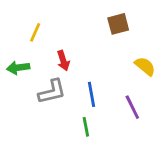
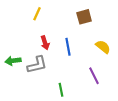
yellow line: (35, 32) -> (37, 14), moved
green arrow: (18, 68) -> (13, 61), moved
blue line: (91, 94) -> (68, 47), moved

